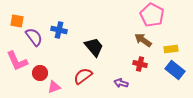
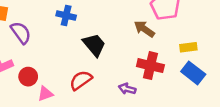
blue cross: (59, 30) -> (66, 15), moved
brown arrow: (143, 40) -> (144, 29), moved
red cross: (140, 64) -> (150, 66), size x1.5

